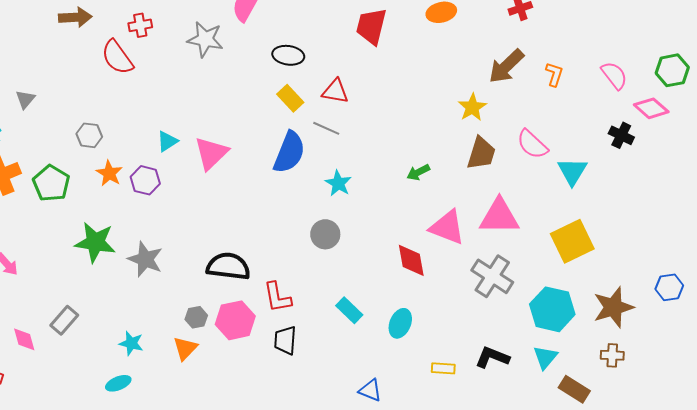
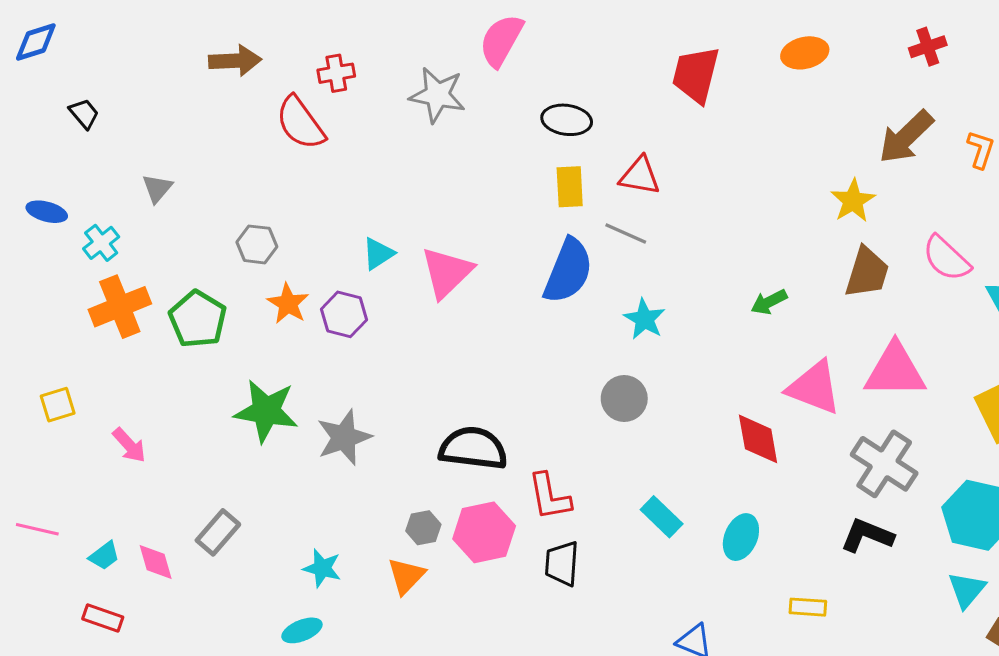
yellow rectangle: (290, 98) -> (570, 187), turned 40
gray star: (145, 259) -> (344, 437), turned 30
black L-shape: (492, 357) -> (867, 535), moved

